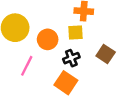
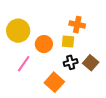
black cross: (71, 58) -> (71, 62), moved

